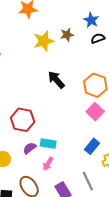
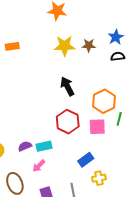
pink square: (95, 112) -> (97, 127), turned 30
red hexagon: (23, 120) -> (68, 122), moved
cyan rectangle: (48, 143) -> (44, 146), turned -35

